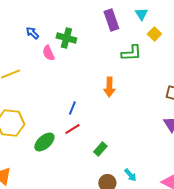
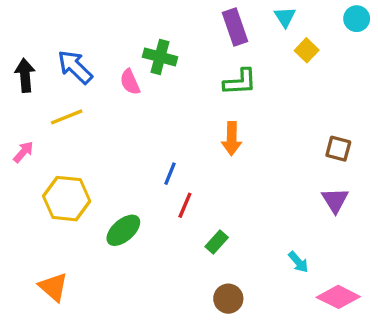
blue arrow: (32, 33) -> (75, 67), moved, size x1.6
green L-shape: (131, 53) -> (240, 82), moved
red line: (72, 129) -> (185, 205), moved, turned -35
cyan arrow: (130, 175) -> (298, 262), moved

